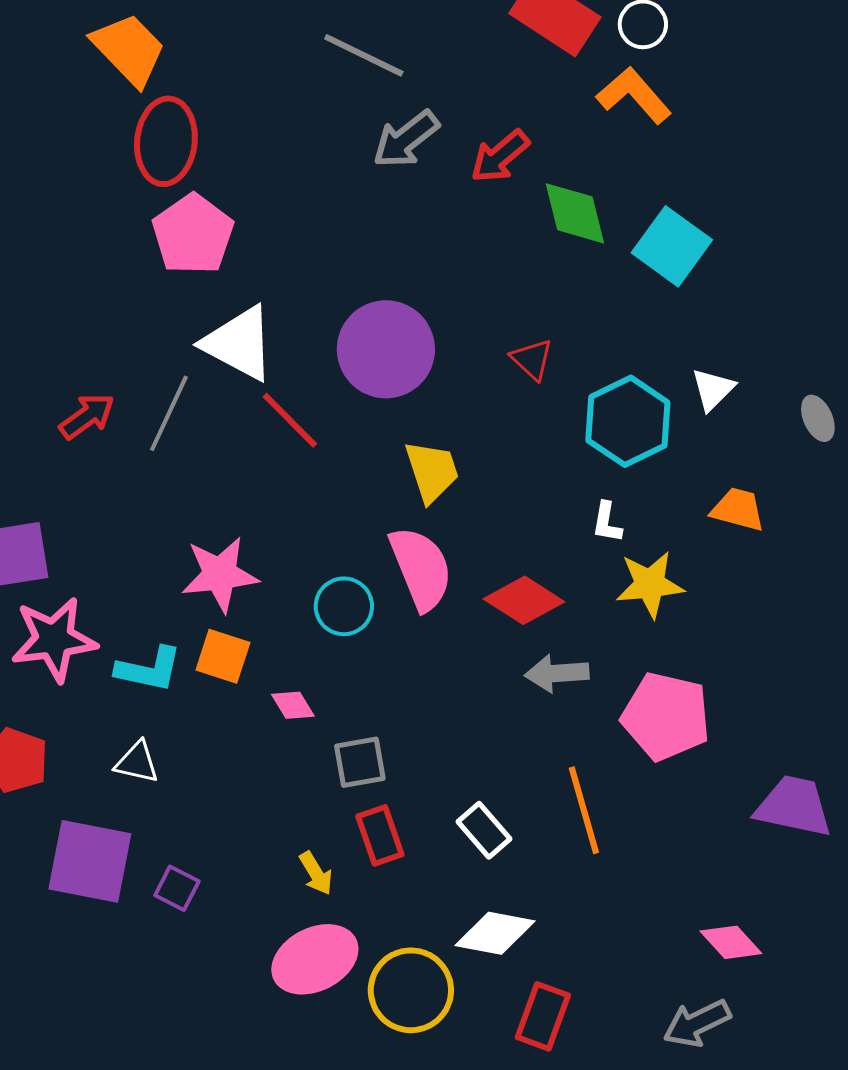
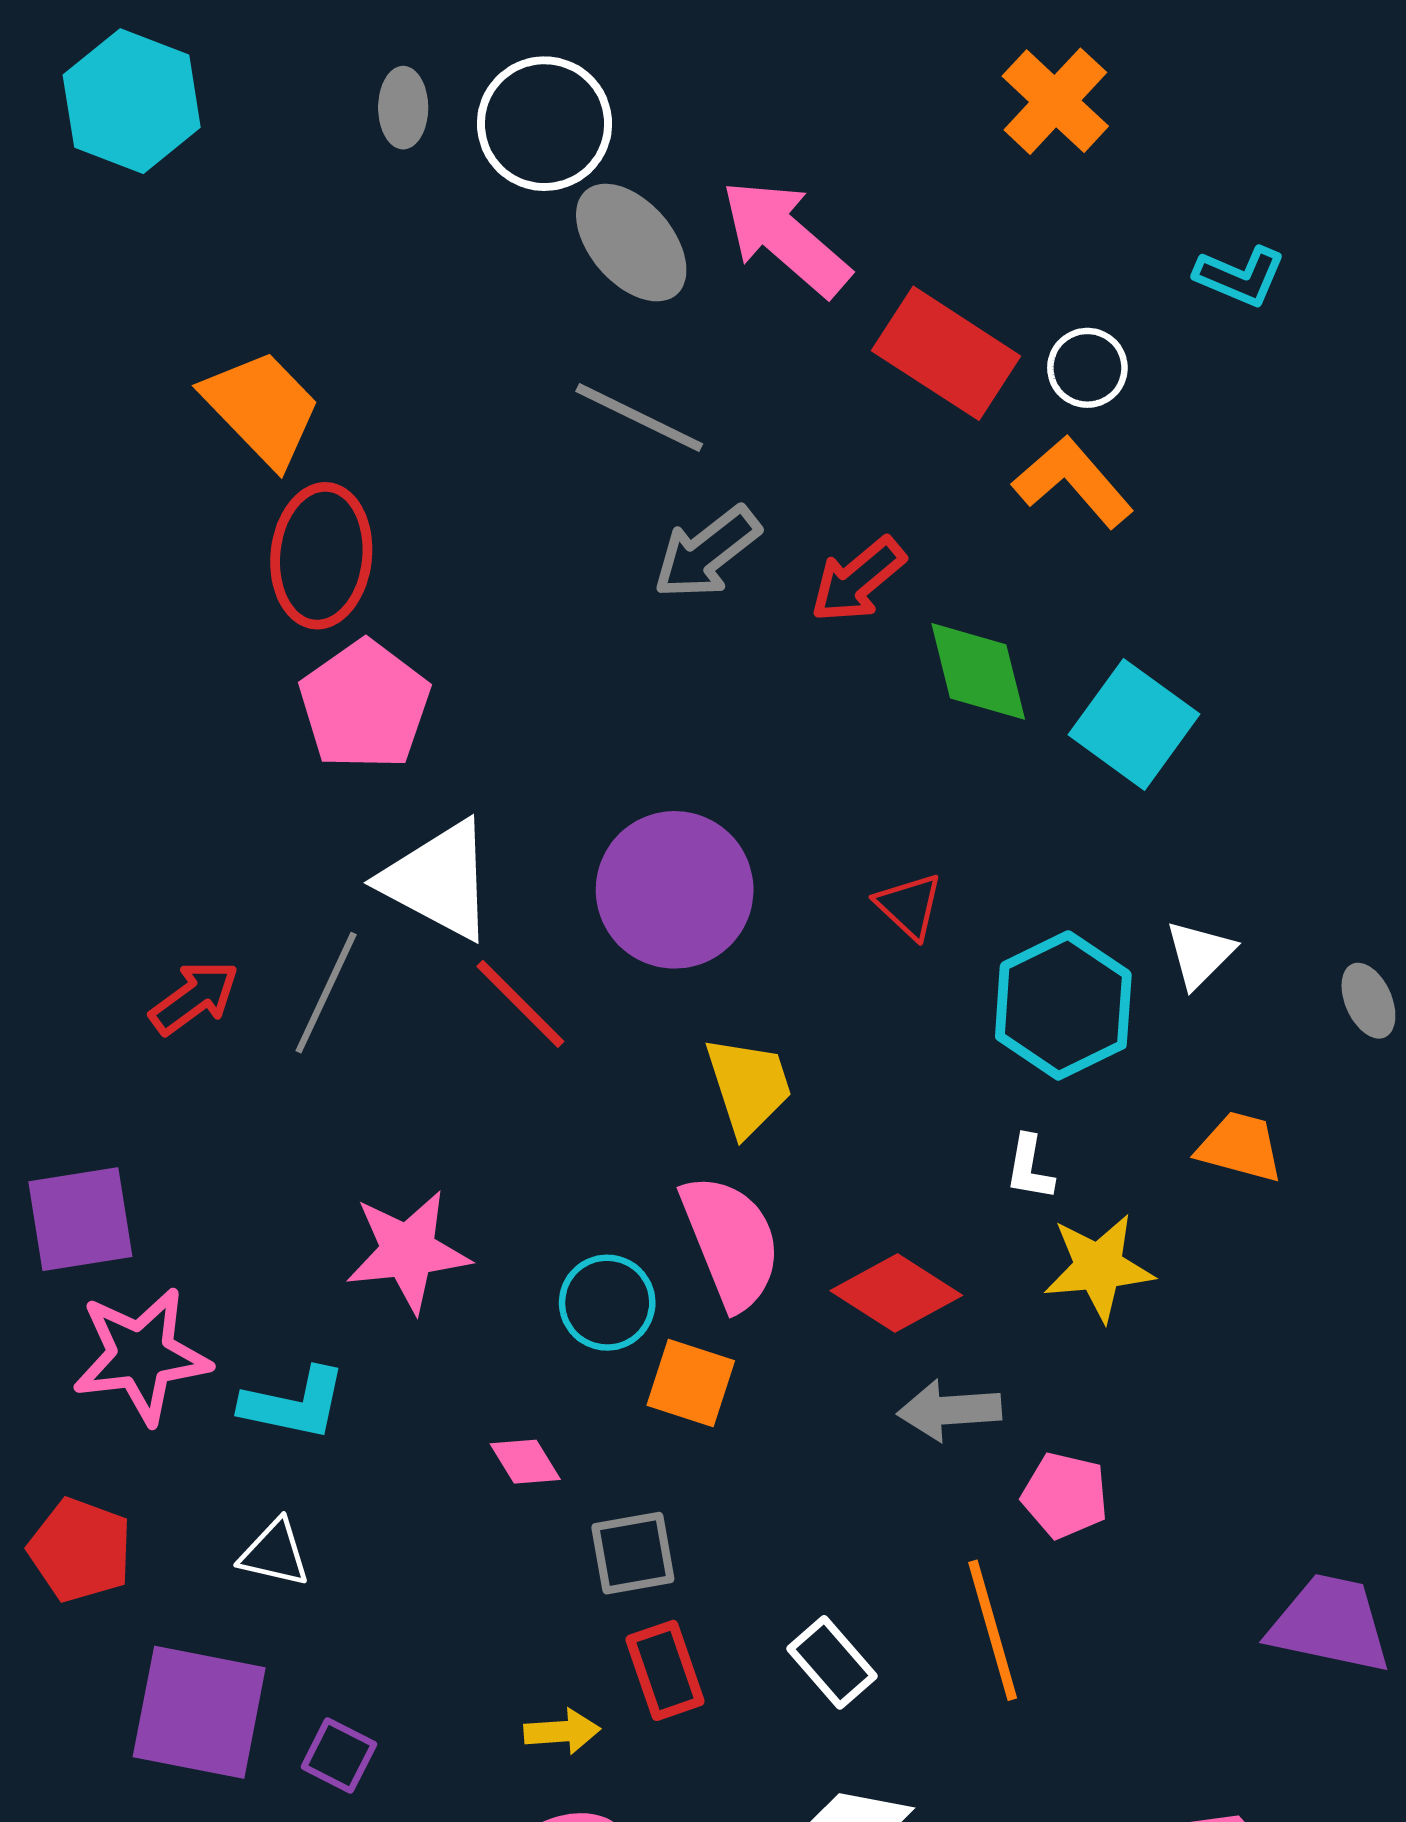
orange square: (223, 656) -> (691, 1383), moved
pink pentagon: (666, 716) -> (1065, 1495), moved, size x0.6
yellow arrow: (316, 873) -> (562, 1731), turned -63

